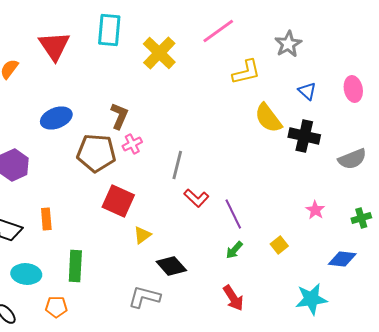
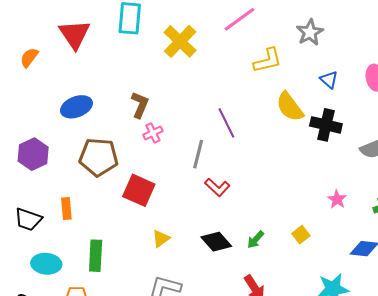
brown pentagon: (96, 153) -> (99, 157), moved
purple line: (233, 214) -> (226, 123), moved
yellow triangle: (142, 235) -> (161, 239), moved
black diamond: (171, 266) -> (216, 242), moved

